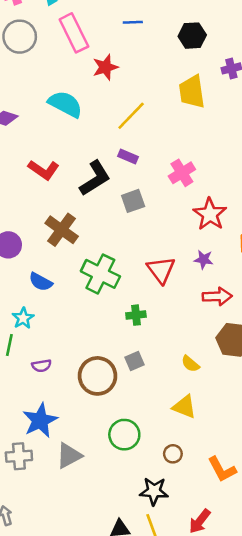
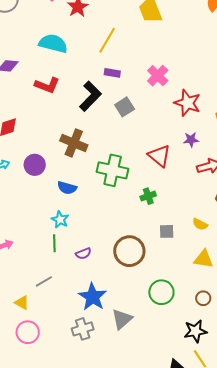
red L-shape: (44, 170) -> (47, 85), moved
gray square: (135, 361) -> (167, 231), moved, turned 35

